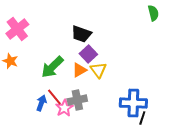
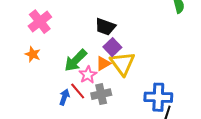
yellow triangle: (98, 70) -> (123, 63), size x1.5
pink star: (64, 108) -> (88, 75), moved

